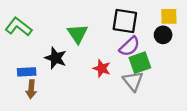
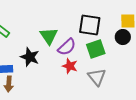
purple semicircle: (129, 46) -> (67, 47), moved
green square: (140, 63) -> (96, 49), moved

